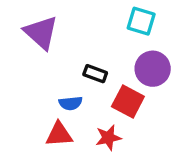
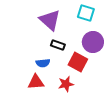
purple triangle: (41, 33) -> (50, 20), moved

